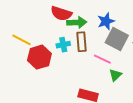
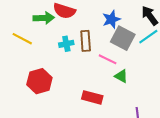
green arrow: (77, 22) -> (44, 18), moved
red hexagon: (39, 57) -> (39, 81), moved
green triangle: (115, 75) -> (121, 76), turned -48

